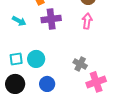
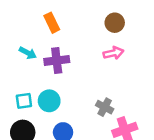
purple cross: (51, 19) -> (57, 60), moved
pink arrow: (87, 21) -> (113, 53), turned 70

